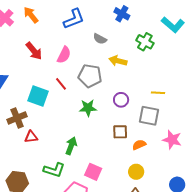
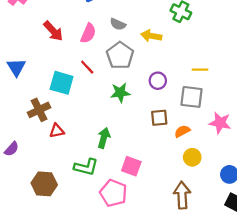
gray semicircle: (100, 39) -> (118, 24), moved
gray pentagon: (90, 76) -> (120, 55), turned 30
yellow circle: (136, 172) -> (192, 157), moved

